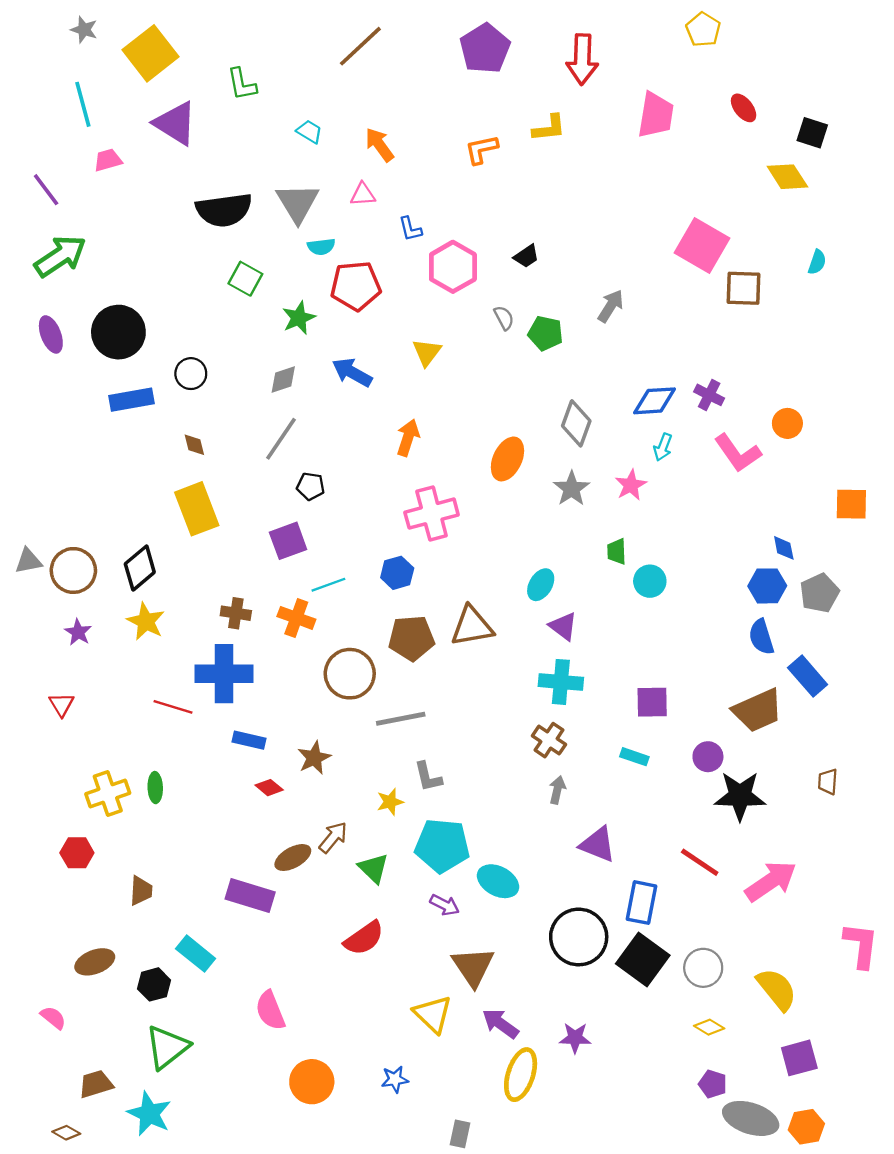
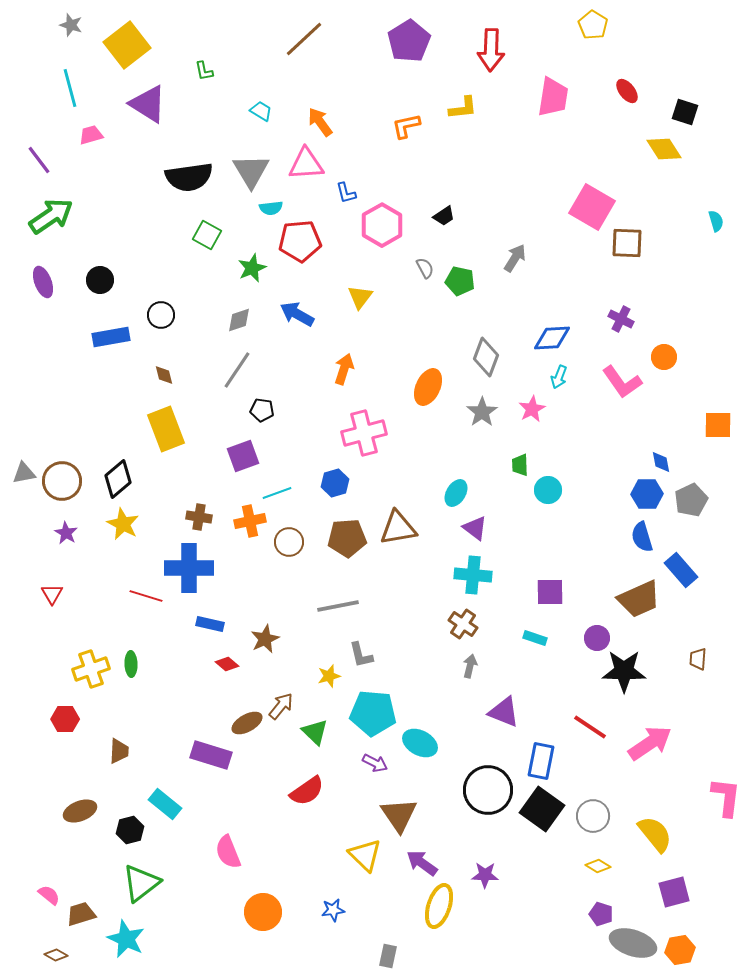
green L-shape: (242, 84) -> (204, 71), size x0.7
pink triangle: (363, 194) -> (306, 164), size x1.6
cyan semicircle: (817, 262) -> (716, 221), moved, turned -35
black circle: (118, 332) -> (100, 280), size x0.6
purple cross: (709, 395) -> (621, 319), moved
orange cross: (296, 618) -> (250, 521), turned -32
brown circle: (350, 674) -> (289, 542), moved, size x0.7
pink semicircle: (53, 1018) -> (49, 895), moved

